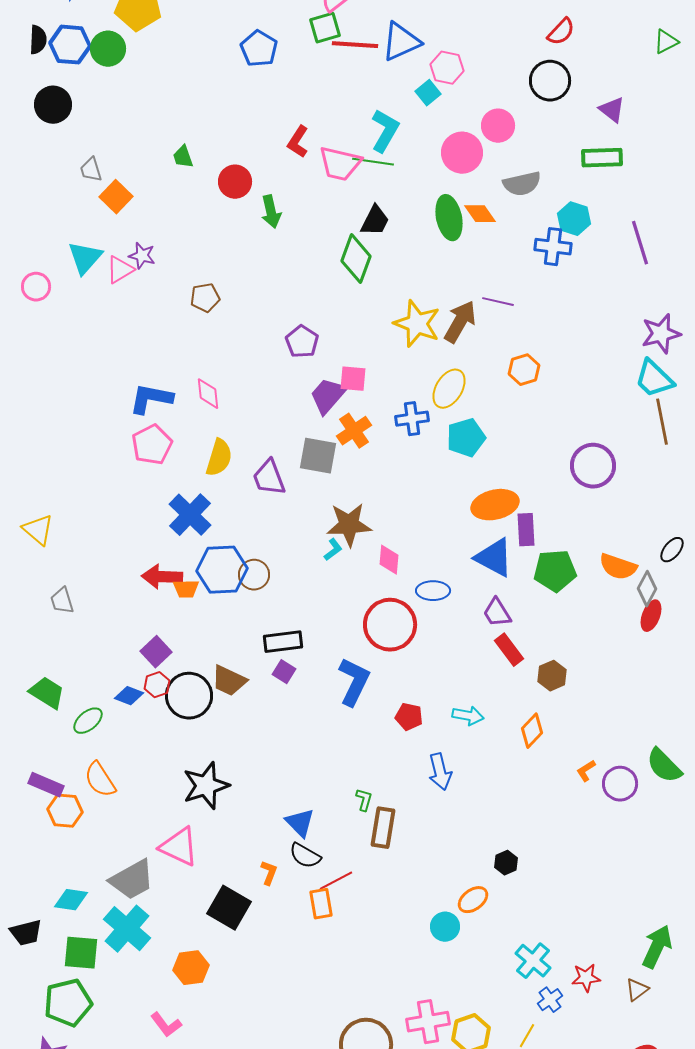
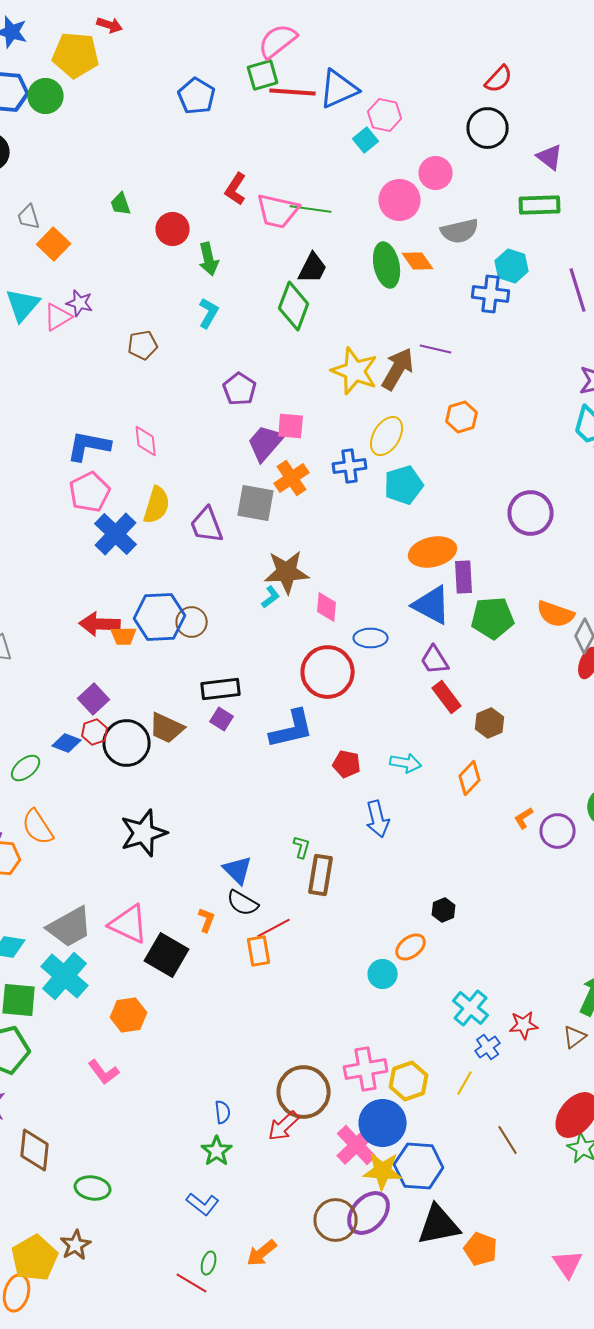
cyan L-shape: (385, 131) -> (209, 313), moved, size x0.7
blue cross: (190, 515) -> (116, 534), moved
blue L-shape: (354, 682) -> (292, 729), turned 51
pink triangle: (179, 847) -> (129, 924), moved

